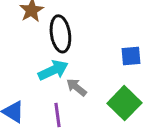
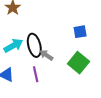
black ellipse: (60, 34) -> (34, 45), moved
cyan arrow: (53, 70) -> (13, 46), moved

